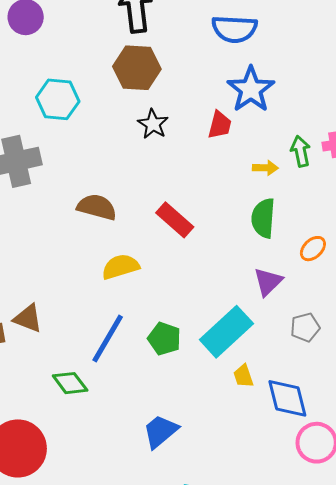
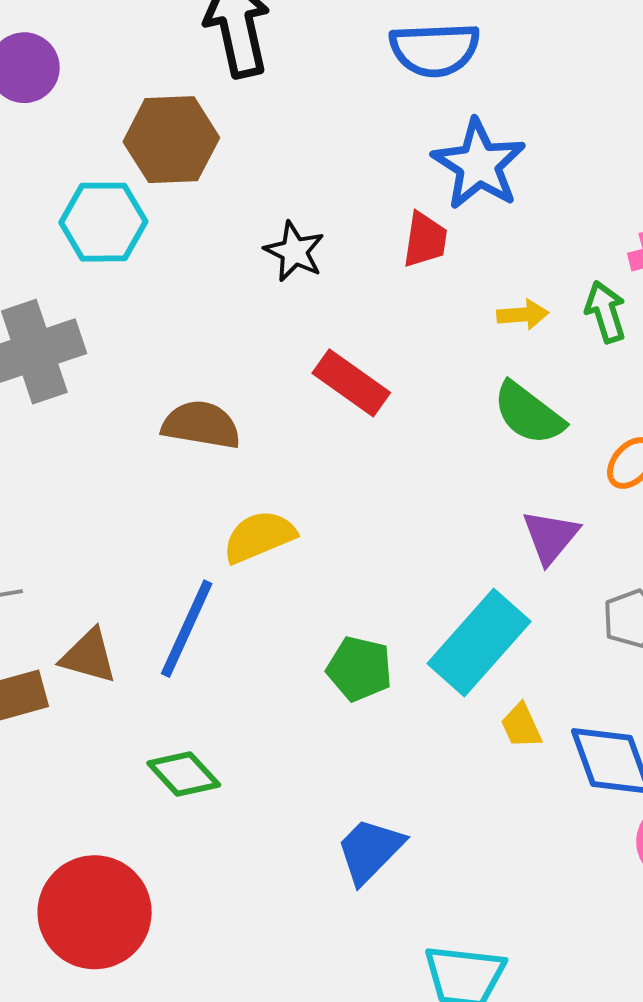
brown hexagon: (137, 68) -> (171, 140), moved
green arrow: (301, 151) -> (606, 312), moved
green semicircle: (263, 218) -> (528, 413), turned -51
red rectangle: (175, 220) -> (351, 383), moved
blue line: (108, 339) -> (187, 629), moved

